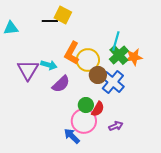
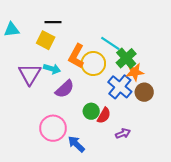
yellow square: (63, 15) -> (46, 40), moved
cyan line: (116, 41) -> (110, 43), moved, turned -72
orange star: (134, 57) -> (135, 72), moved
brown circle: (98, 75) -> (144, 92), moved
pink circle: (84, 121) -> (53, 128), moved

